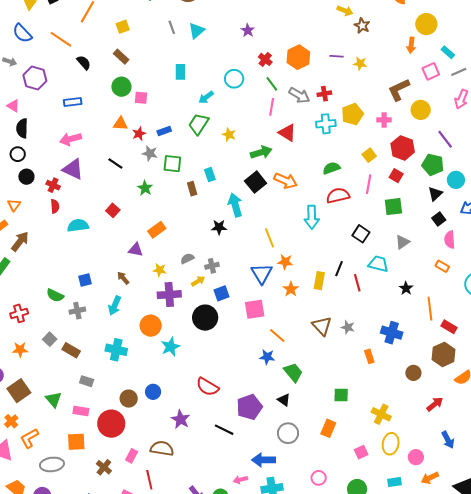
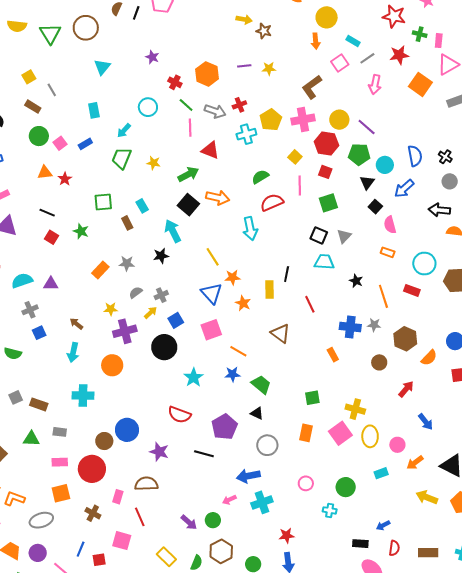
gray line: (172, 27) -> (52, 90), moved
pink square: (141, 98) -> (60, 143), turned -32
yellow circle: (421, 110) -> (339, 120), moved
pink cross: (384, 120) -> (303, 119), size x1.6
blue rectangle: (164, 131) -> (85, 144), moved
gray star: (150, 153) -> (127, 263), moved
red square: (113, 210) -> (52, 237), moved
black square: (361, 234) -> (319, 235), moved
purple triangle: (136, 250) -> (51, 284), moved
red line: (357, 283) -> (310, 304), moved
gray cross: (77, 311) -> (30, 310), moved
gray star: (348, 327) -> (374, 325), moved
red rectangle: (449, 327) -> (412, 290), moved
gray square: (50, 339) -> (16, 397), turned 32
cyan star: (171, 347) -> (194, 377), moved
blue circle: (153, 392) -> (127, 430), size x1.5
green triangle: (53, 399) -> (31, 439), moved, turned -36
orange L-shape: (29, 438) -> (14, 499), turned 60
pink square: (361, 452) -> (340, 433), moved, size x1.6

